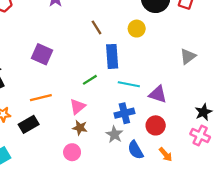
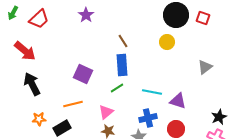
yellow circle: (137, 29) -> (167, 42), moved
purple square: (42, 54) -> (83, 74), moved
blue rectangle: (112, 56) -> (122, 65), moved

